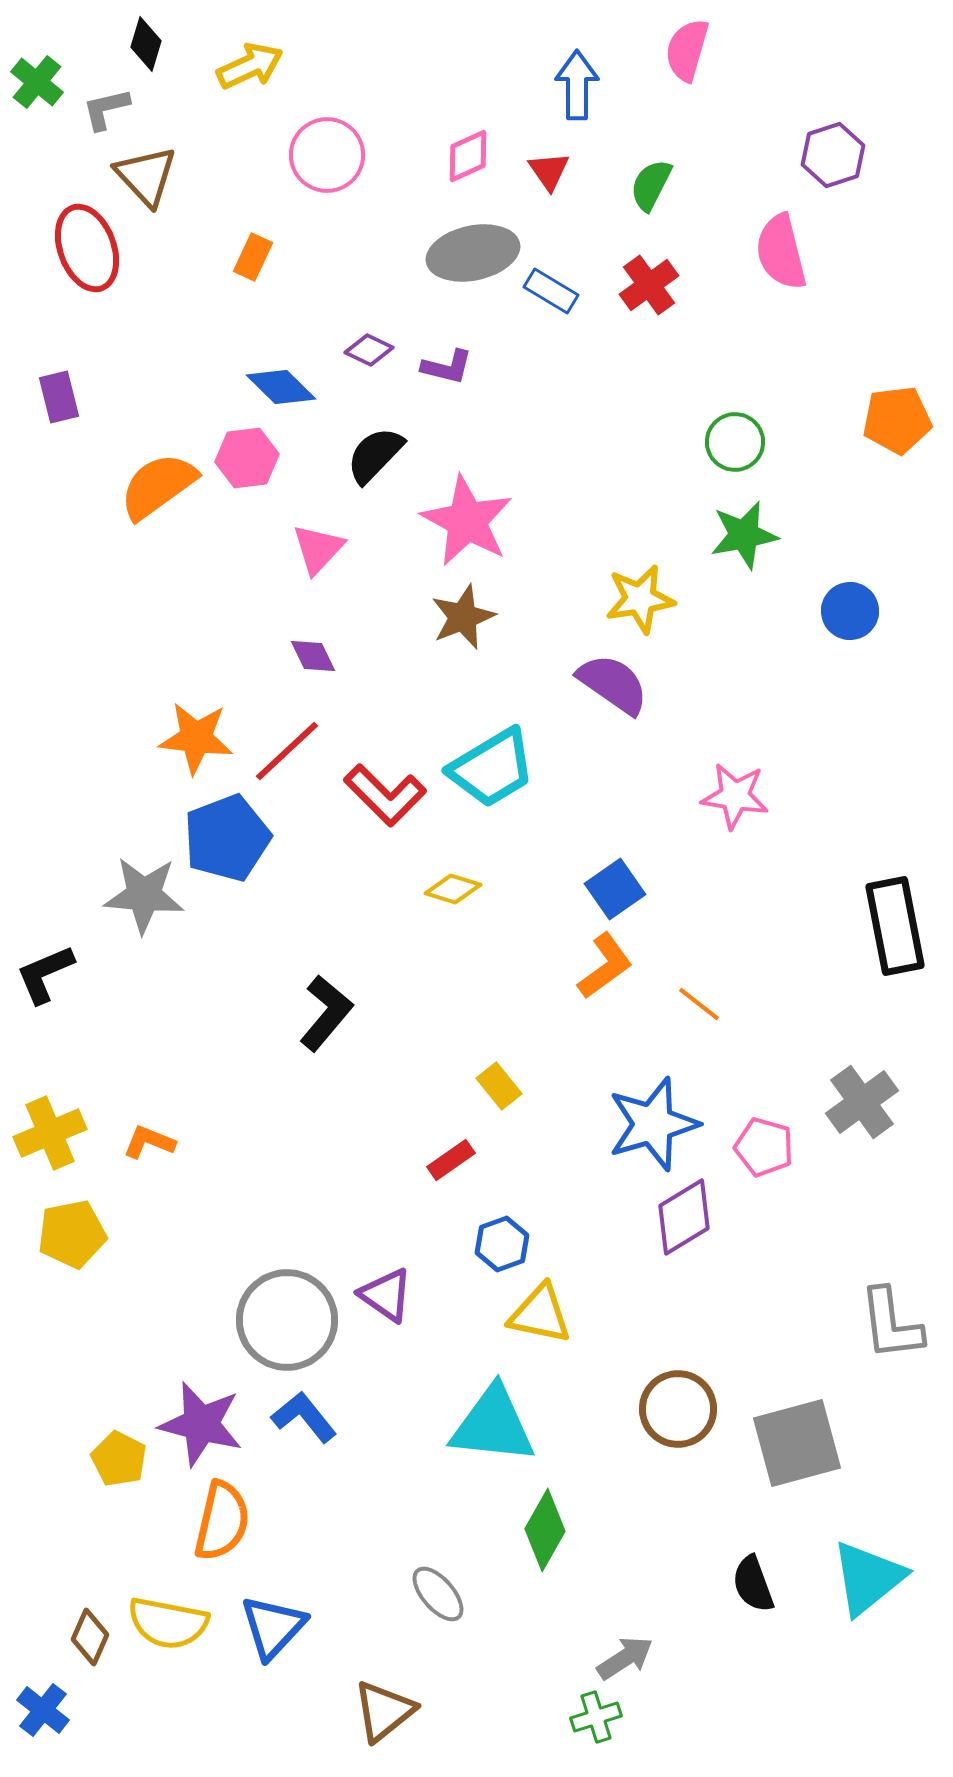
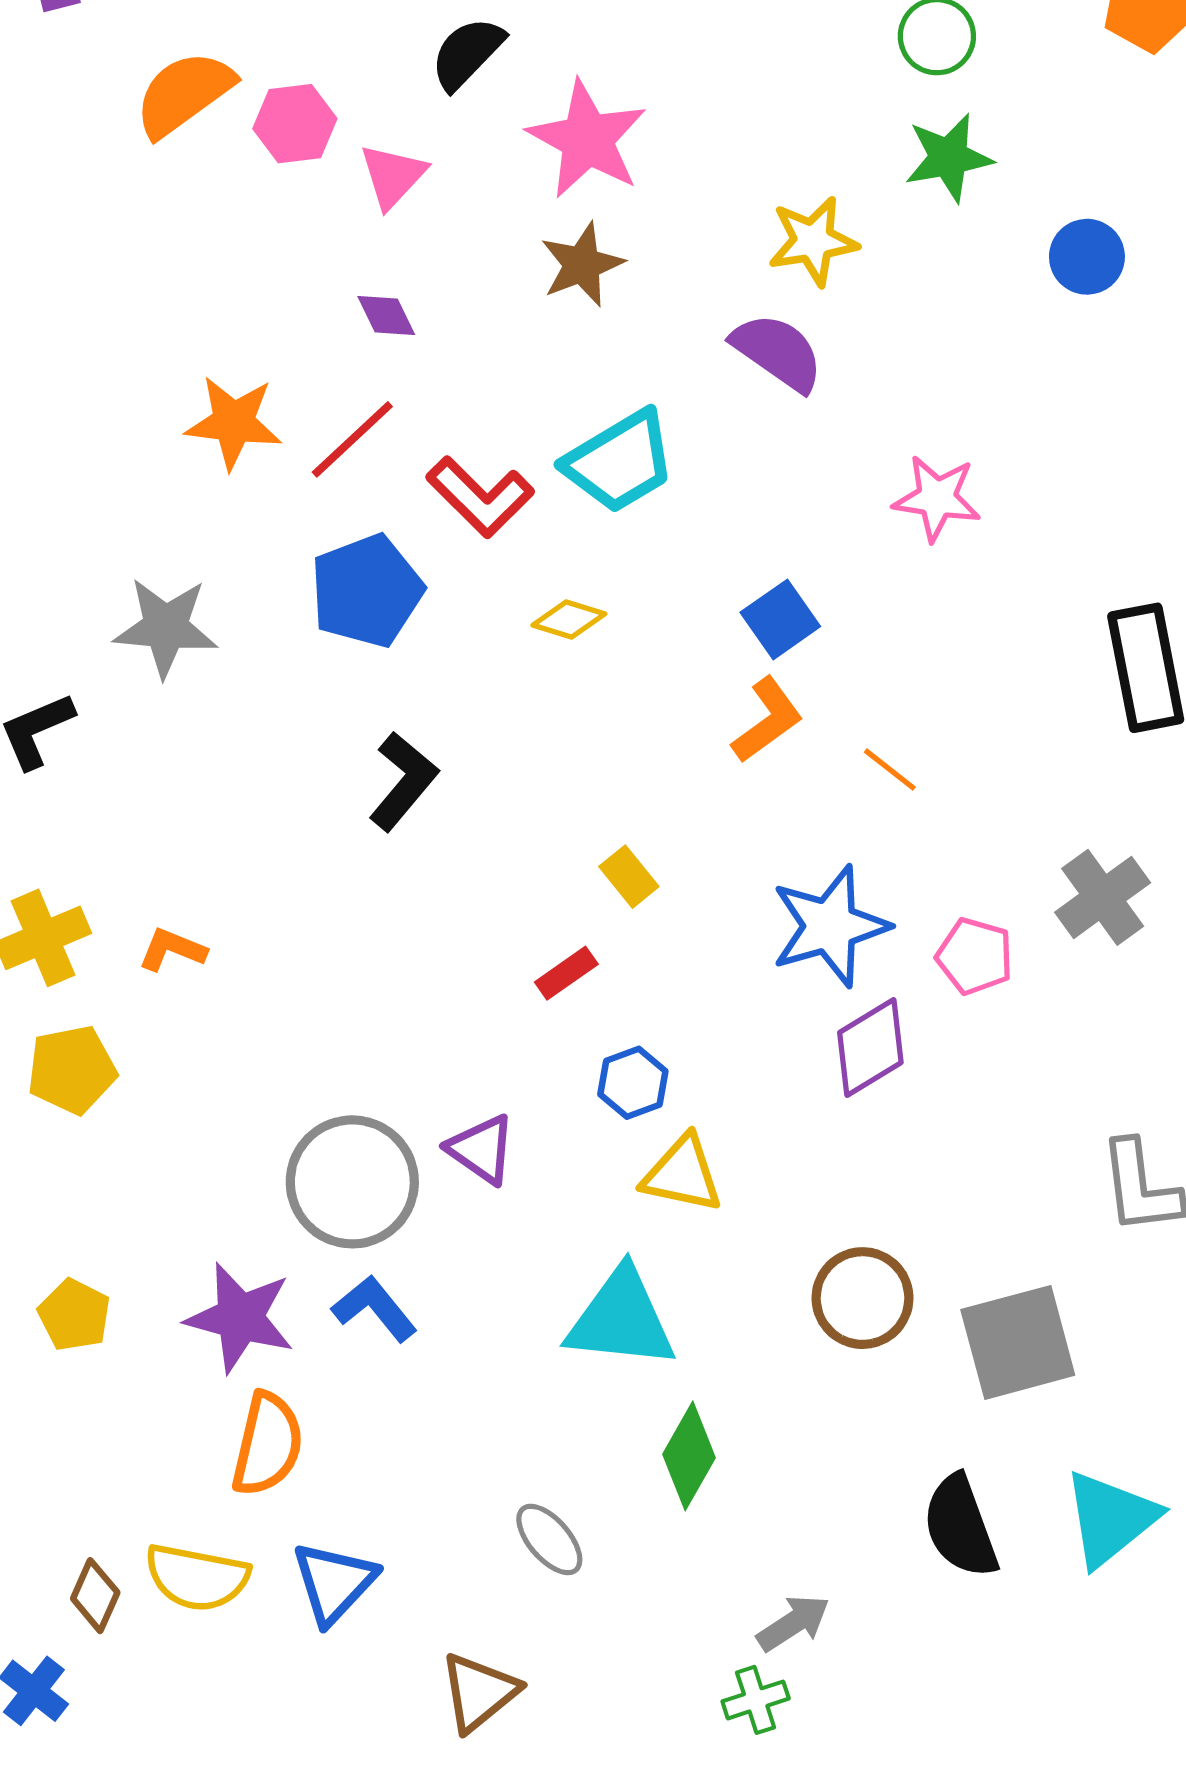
pink hexagon: (247, 458) -> (295, 124), moved
blue pentagon: (227, 838) -> (367, 591), moved
yellow pentagon: (119, 1459) -> (74, 1315), moved
black semicircle: (753, 1584) -> (960, 1526), size x1.4

